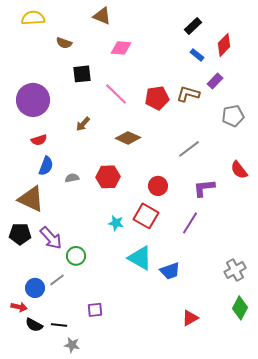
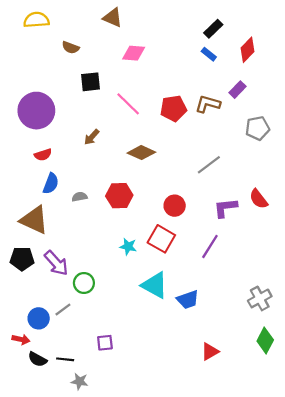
blue rectangle: (197, 55) -> (209, 54), moved
red semicircle: (239, 170) -> (259, 199), moved

